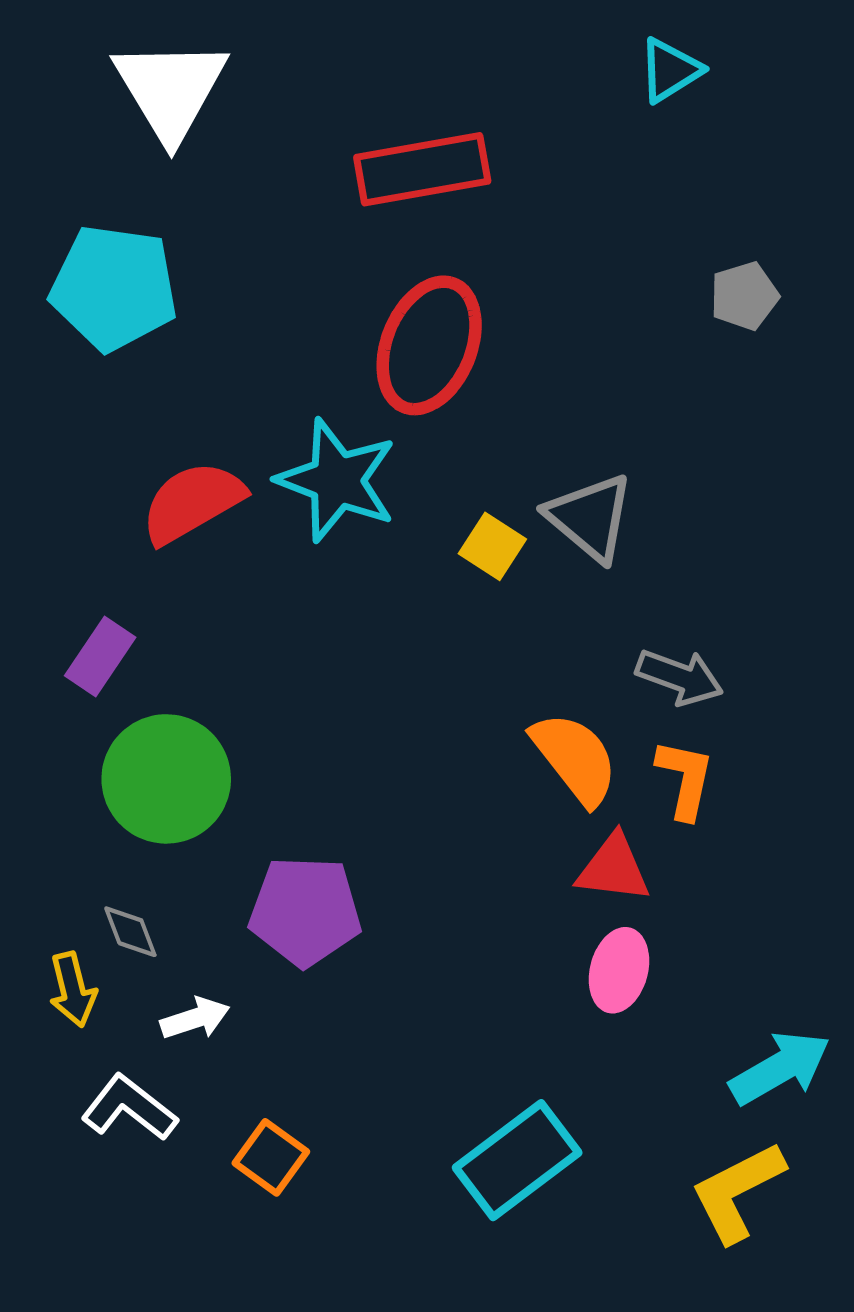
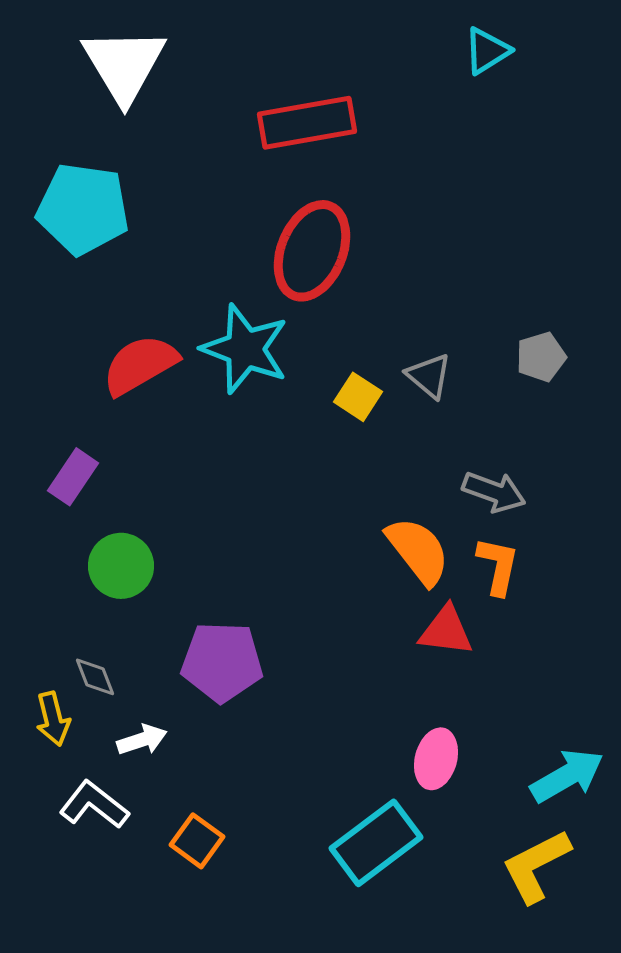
gray pentagon: (744, 296) -> (541, 357), moved
gray triangle: (590, 517) -> (429, 376), size x0.7
green circle: (166, 779) -> (121, 566), size x0.7
pink ellipse: (619, 970) -> (436, 759), moved

